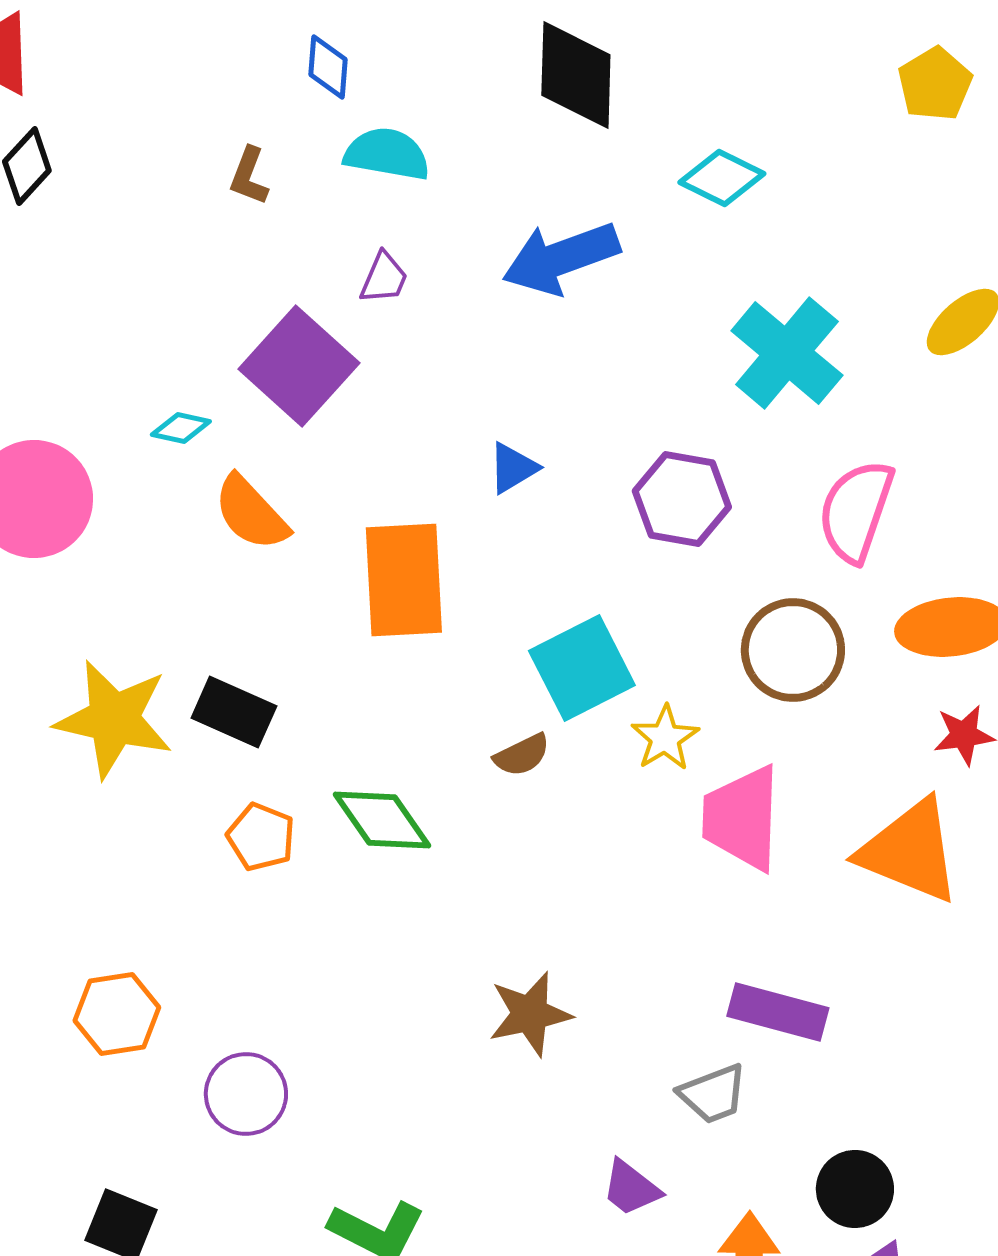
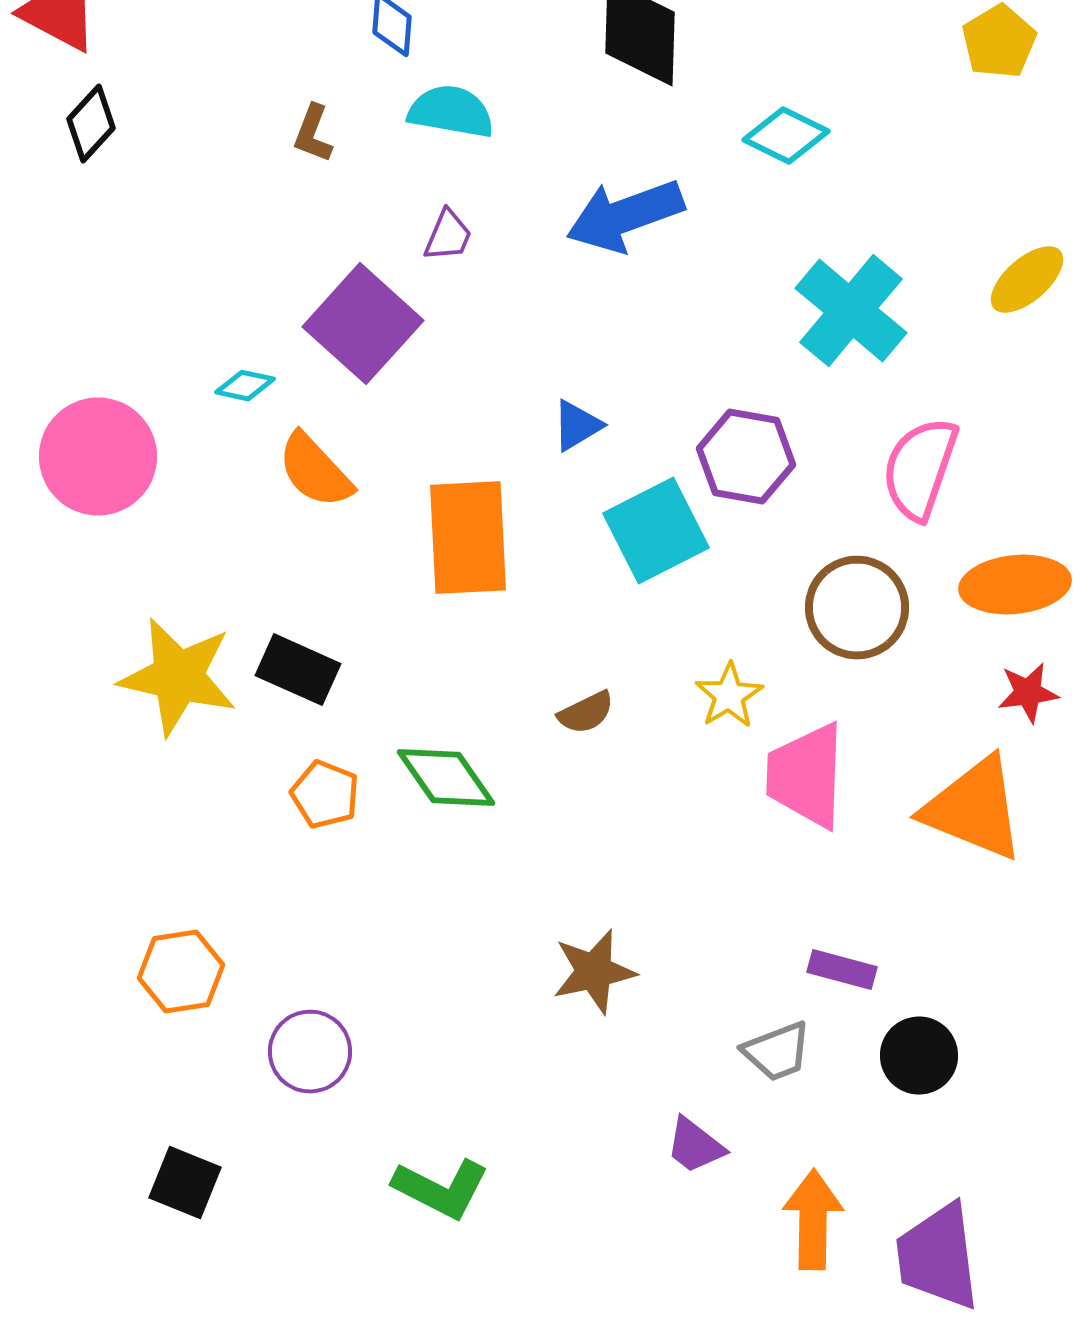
cyan square: (582, 668) -> (656, 531), moved
purple rectangle: (778, 1012) -> (842, 970), size x0.7
black circle: (855, 1189) -> (919, 1056), moved

